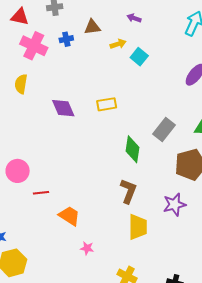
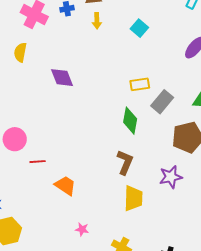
yellow arrow: (118, 44) -> (97, 21), moved, turned 105
yellow rectangle: (107, 104) -> (140, 84), moved
pink star: (87, 248) -> (82, 229), moved

